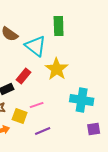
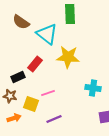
yellow star: (57, 69) -> (68, 57), turned -30
cyan cross: (82, 100) -> (93, 88), size x0.7

